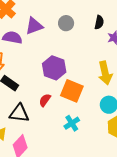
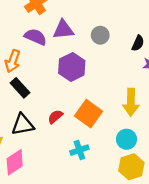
purple hexagon: (54, 68) -> (72, 67), moved
black triangle: (19, 113) -> (23, 125), turned -30

